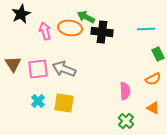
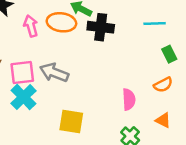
cyan cross: (38, 101) -> (23, 97), moved, size x1.5
yellow square: (64, 103) -> (71, 122), moved

